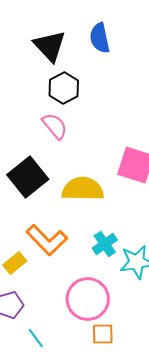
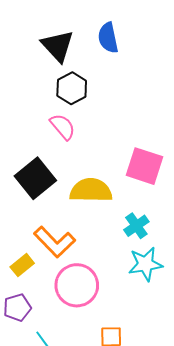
cyan cross: (105, 244) -> (136, 226), moved
pink circle: (88, 299) -> (77, 285), moved

